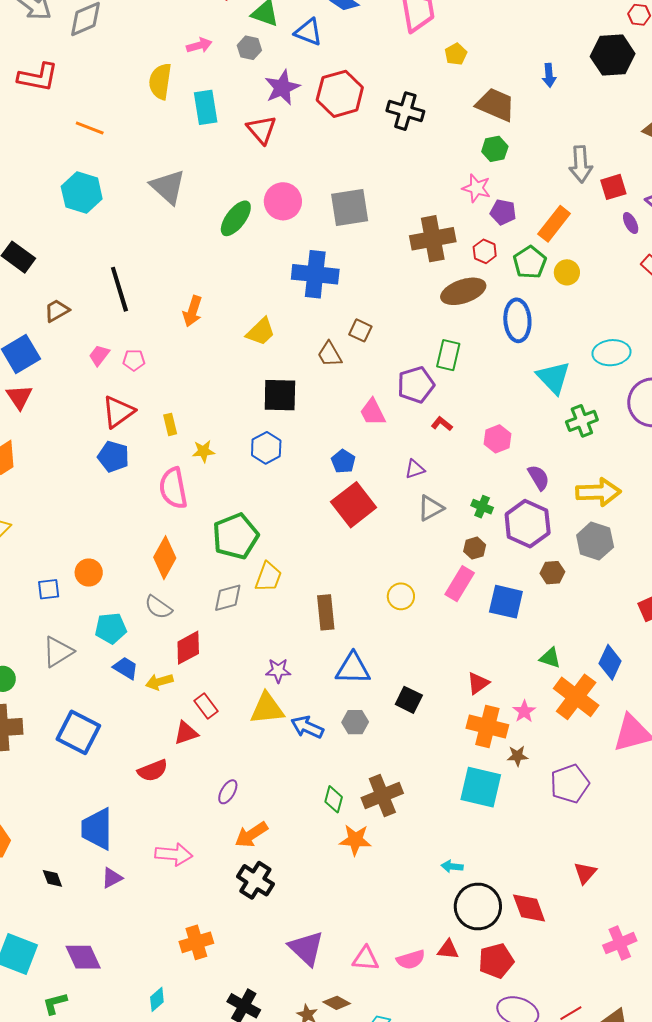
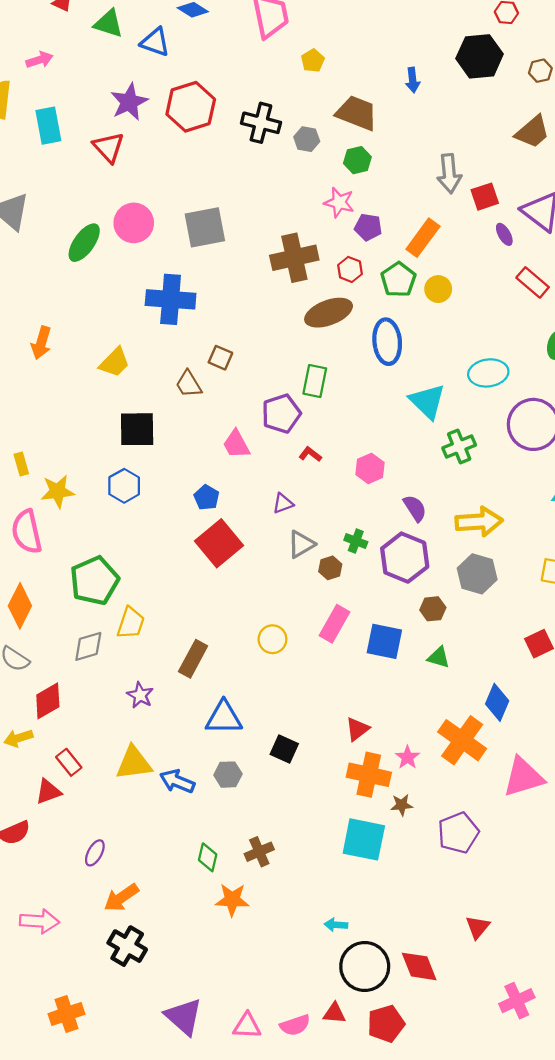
gray hexagon: (249, 48) -> (307, 139), moved
yellow star: (203, 451) -> (58, 491), size x1.4
brown hexagon: (475, 548) -> (330, 568), moved
brown rectangle: (326, 612) -> (193, 659), turned 36
green triangle: (550, 658) -> (439, 657), moved
purple star: (278, 671) -> (140, 695), moved, turned 30
brown cross: (382, 796) -> (259, 852), size x0.7

